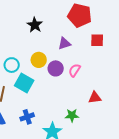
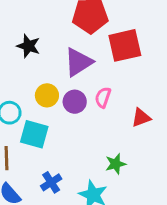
red square: (97, 40) -> (125, 45), size x1.6
purple triangle: (64, 43) -> (78, 62), size x1.5
red triangle: (95, 98) -> (141, 118), moved

